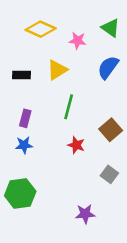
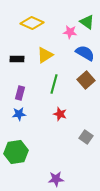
pink star: (78, 41) -> (70, 32), moved
blue semicircle: (108, 67) -> (85, 53), turned 84
brown square: (111, 130) -> (86, 80), moved
purple star: (85, 214) -> (56, 179), moved

